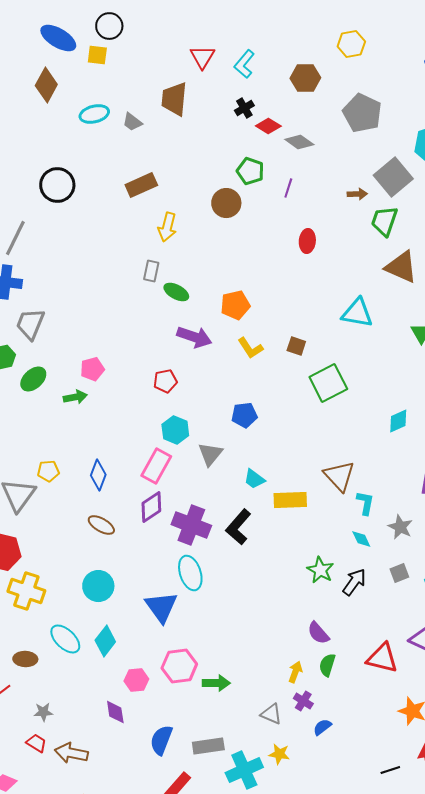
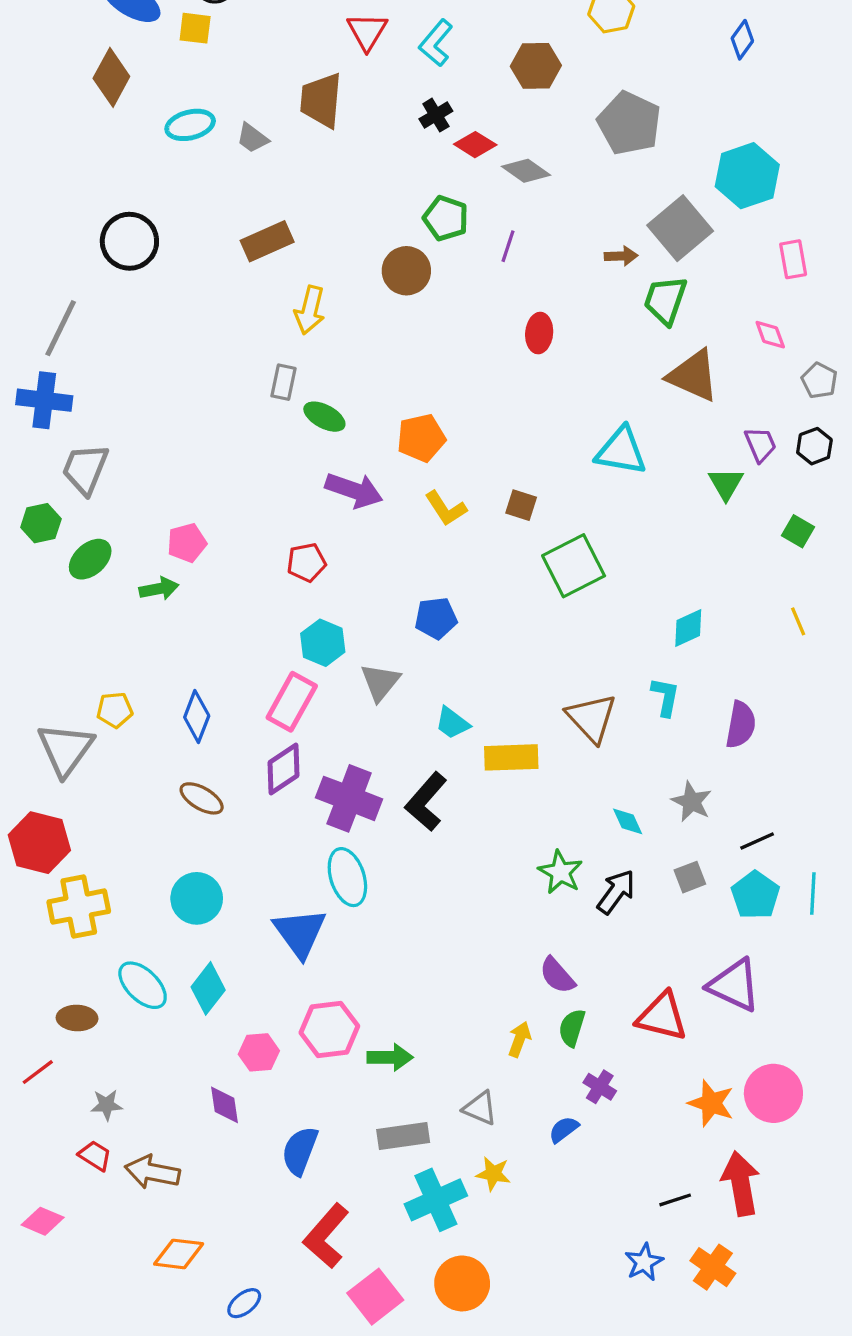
cyan L-shape: (365, 503) -> (665, 697), moved
yellow cross: (26, 591) -> (79, 907), turned -30
purple cross: (303, 701) -> (600, 1087), moved
gray rectangle: (208, 746) -> (403, 1136), moved

